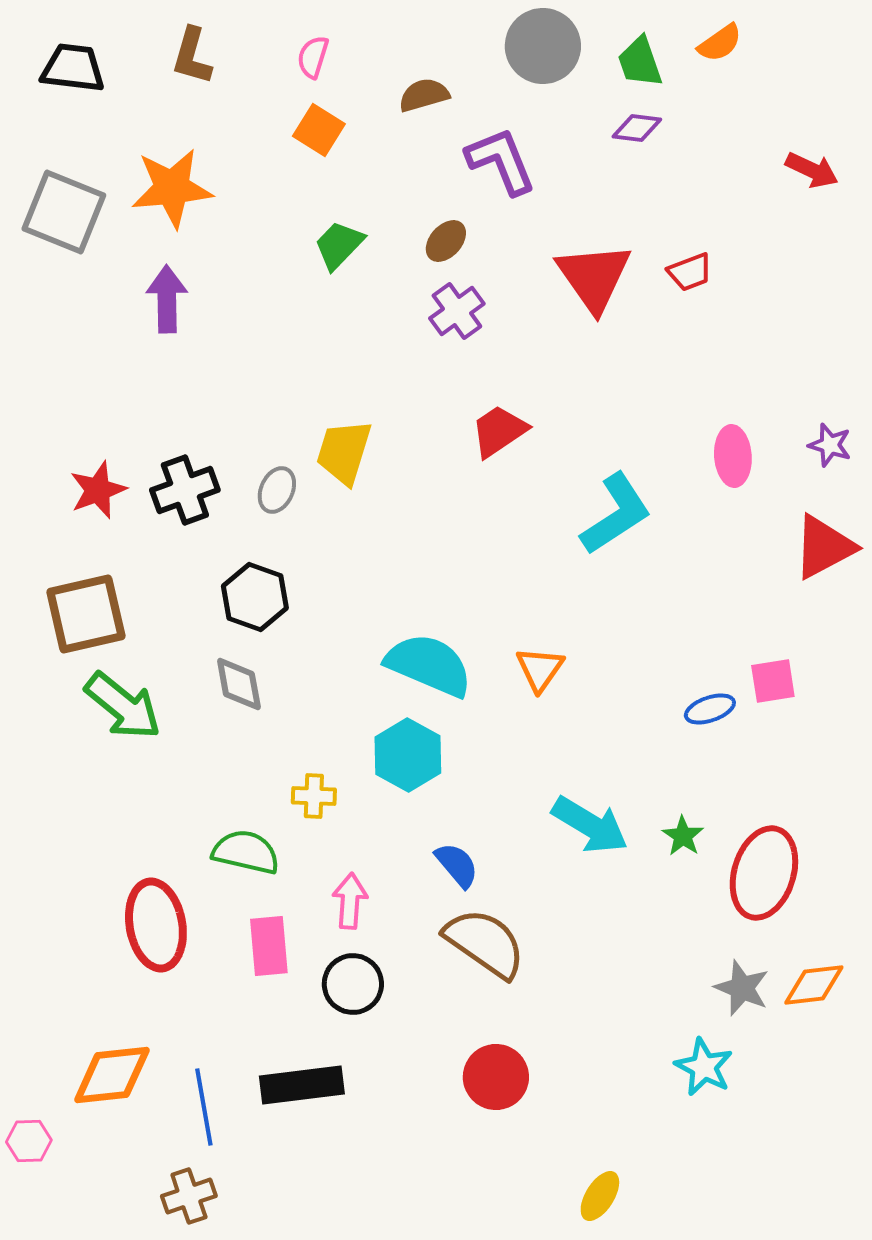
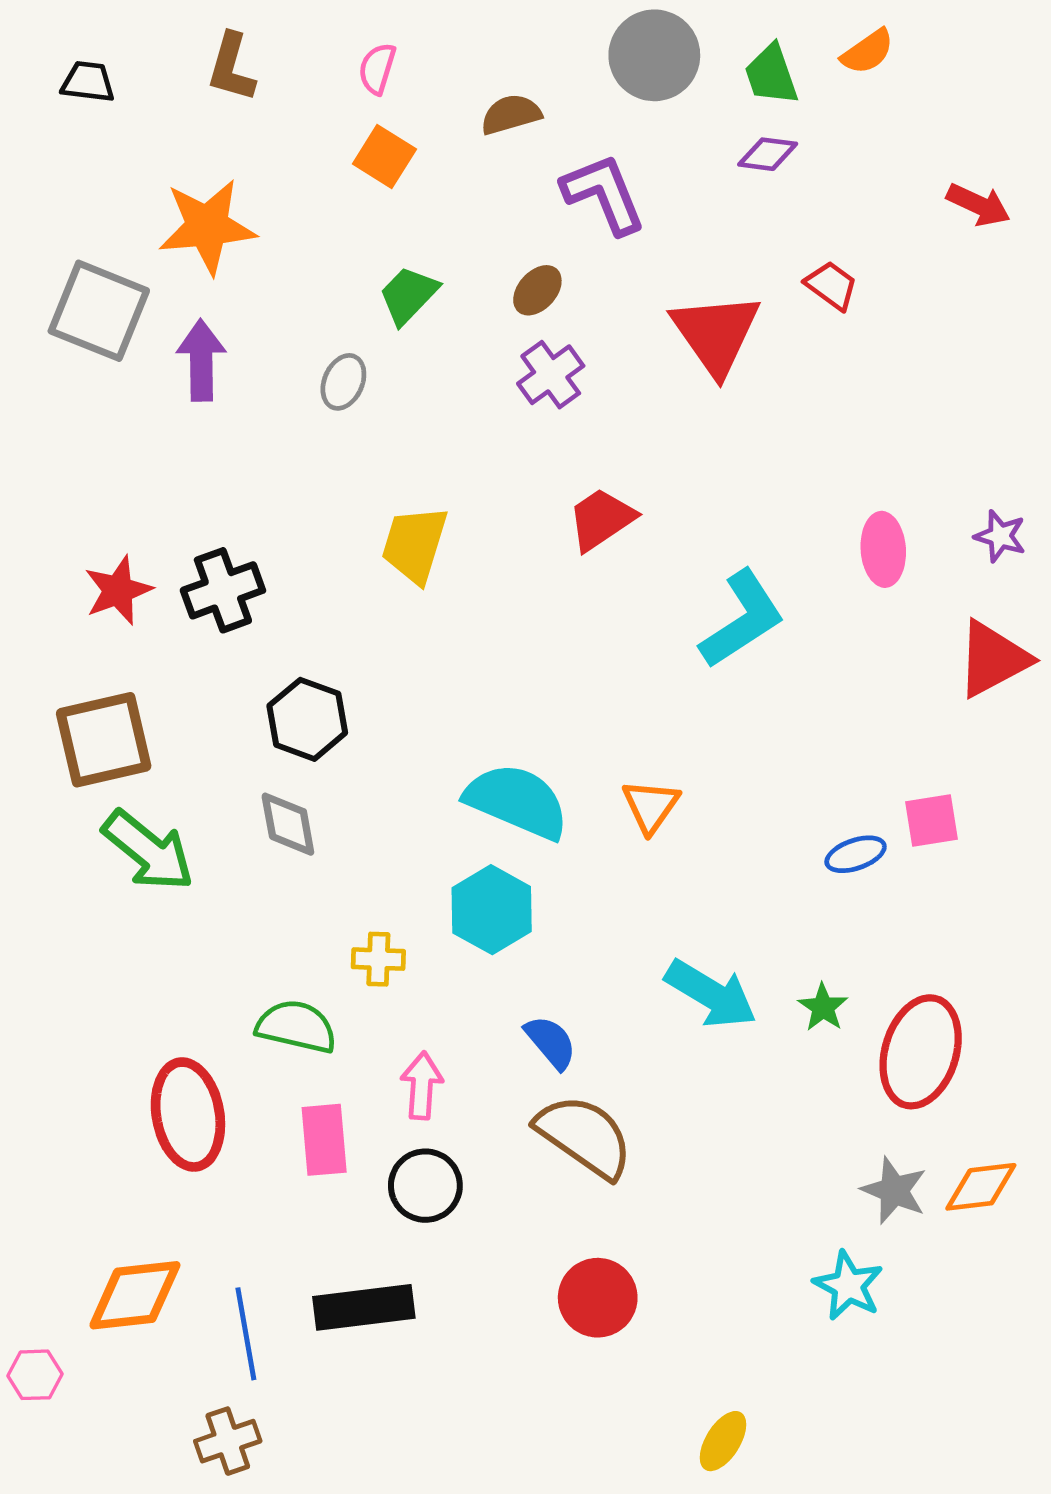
black trapezoid: (73, 68) -> (88, 82), size x0.7
gray square: (64, 212) -> (99, 311), moved
red trapezoid: (690, 272) -> (831, 285), moved, turned -123
gray ellipse: (277, 490) -> (343, 382), moved

